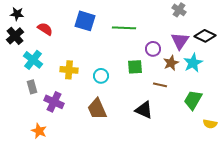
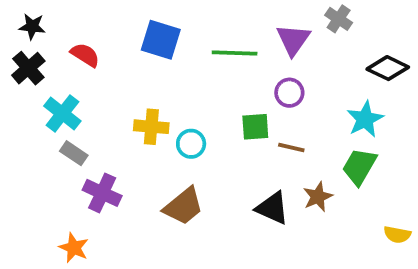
purple triangle: (180, 41) -> (293, 40), moved
brown star: (171, 63) -> (318, 197), moved
yellow cross: (69, 70) -> (151, 127), moved
brown line: (160, 85) -> (291, 148), moved
gray rectangle: (32, 87) -> (74, 153), moved, turned -40
green trapezoid: (193, 100) -> (359, 166), moved
brown trapezoid: (97, 109) -> (183, 206), turned -105

